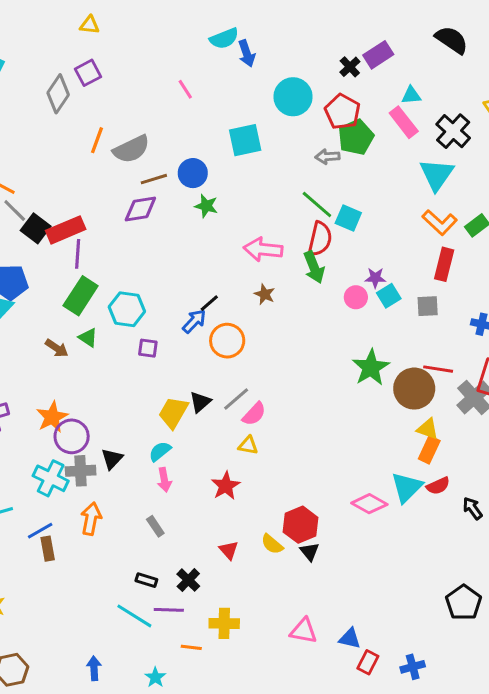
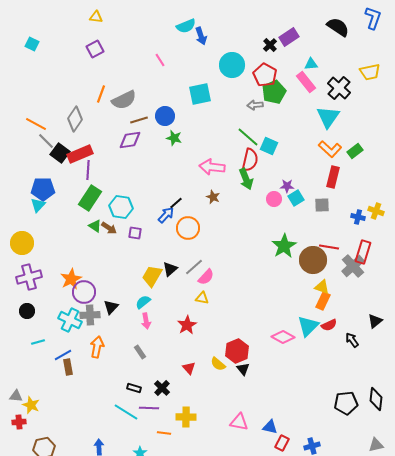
gray diamond: (58, 94) -> (75, 119), moved
brown arrow: (57, 348) -> (109, 228), moved
black pentagon: (464, 602) -> (346, 403), turned 30

